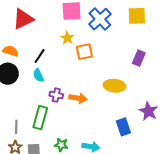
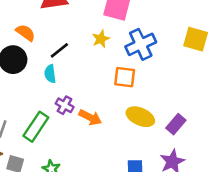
blue cross: (100, 19) -> (141, 44), moved
orange square: (84, 52) -> (125, 77), moved
purple rectangle: (139, 58) -> (176, 124), moved

